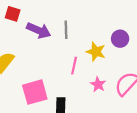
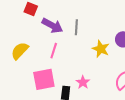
pink line: (74, 66) -> (54, 51), moved
pink star: (98, 85) -> (83, 82), moved

